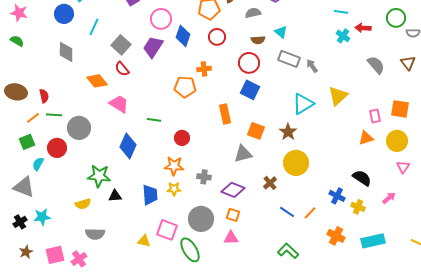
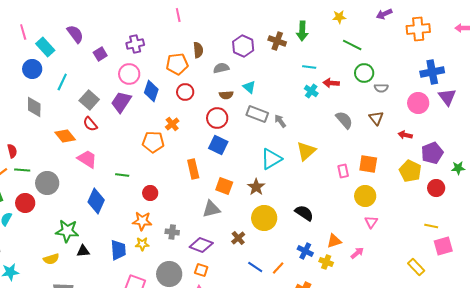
orange cross: (204, 69) -> (172, 124), turned -32
orange triangle: (366, 138) -> (334, 241), moved
black semicircle: (362, 178) -> (304, 213), moved

